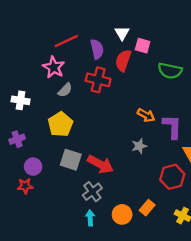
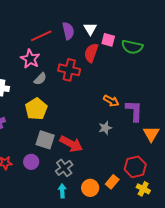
purple semicircle: (97, 49) -> (68, 31), moved
green semicircle: (170, 71) -> (132, 47), moved
purple circle: (33, 167) -> (31, 162), moved
red hexagon: (172, 177) -> (135, 167), moved

